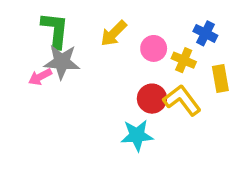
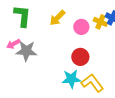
yellow cross: (184, 60) -> (100, 22), moved
gray star: (62, 62) -> (26, 51), moved
yellow L-shape: (182, 100) -> (92, 83), moved

